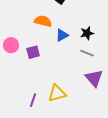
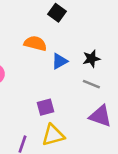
purple square: (33, 52) -> (45, 107), moved
purple triangle: (94, 78) -> (100, 116), turned -30

